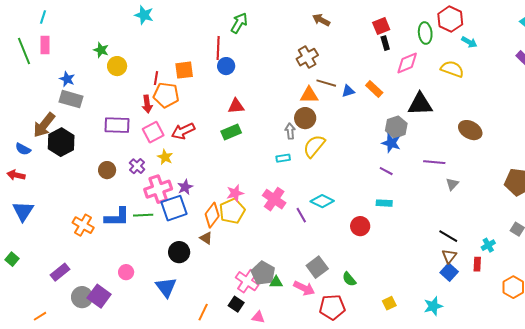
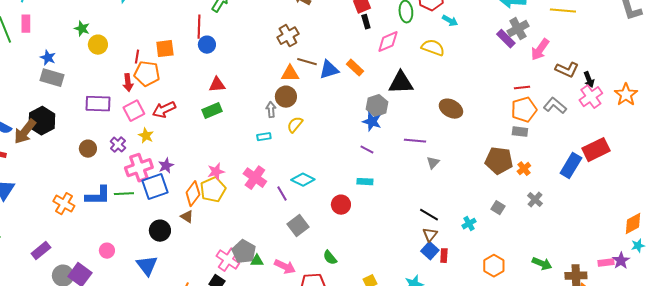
blue triangle: (348, 91) -> (329, 70), size x1.5
brown arrow: (44, 125) -> (25, 132), moved
yellow semicircle: (314, 146) -> (295, 125), size x0.7
red rectangle: (477, 264) -> (444, 256), moved
gray square: (317, 267) -> (298, 226), moved

